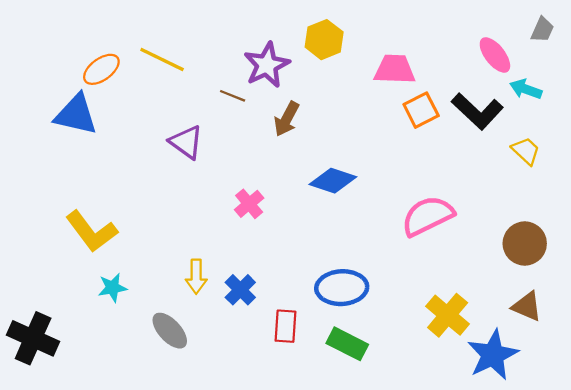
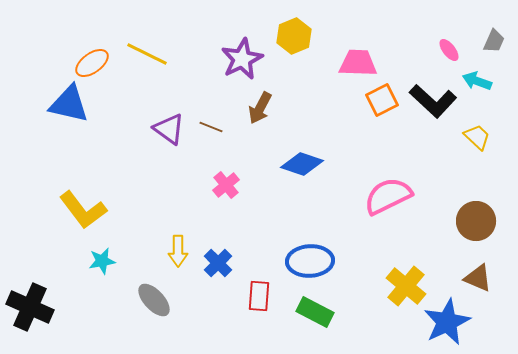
gray trapezoid: (542, 30) -> (494, 41), moved
pink ellipse: (495, 55) -> (449, 50), size x0.7
brown line: (233, 96) -> (211, 127), moved

